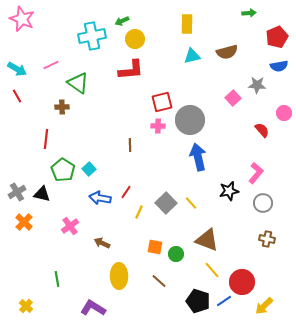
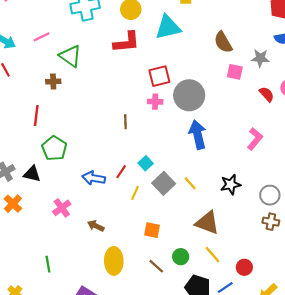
brown semicircle: (227, 52) -> (223, 42), moved, turned 75
cyan triangle: (192, 56) -> (168, 27), moved, size x1.5
pink square: (233, 98) -> (235, 72), turned -35
red semicircle: (262, 130) -> (267, 94), moved
cyan square: (89, 169) -> (146, 163), moved
pink L-shape: (256, 173) -> (255, 139), moved
black star: (229, 191) -> (231, 184), moved
gray circle: (263, 203) -> (270, 195), moved
green circle: (176, 254) -> (181, 257), moved
red circle: (242, 282) -> (244, 267), size x0.6

